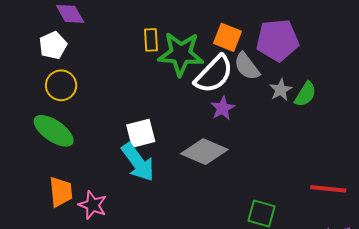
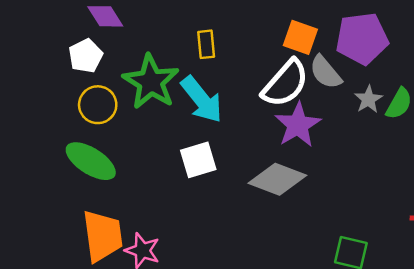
green star: (181, 54) -> (151, 82), moved, turned 30
purple star: (223, 108) -> (298, 125), size x1.5
cyan arrow: (138, 162) -> (202, 100), moved
orange trapezoid: (61, 192) -> (102, 236), size x1.4

